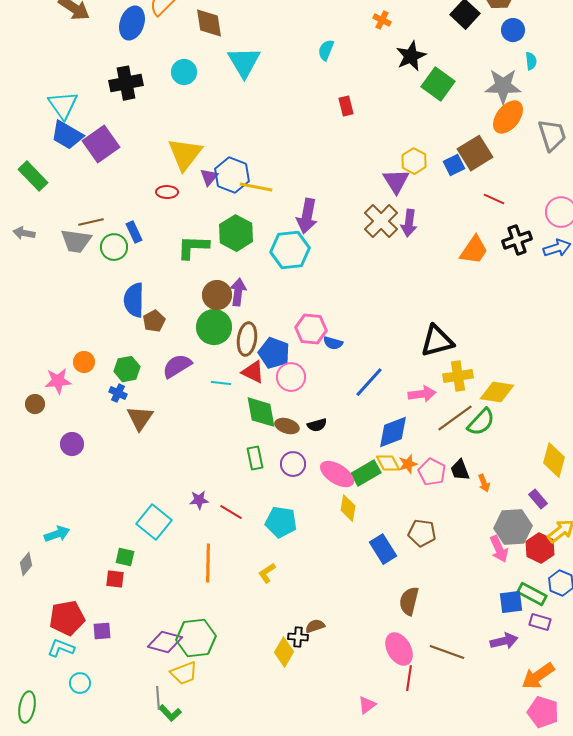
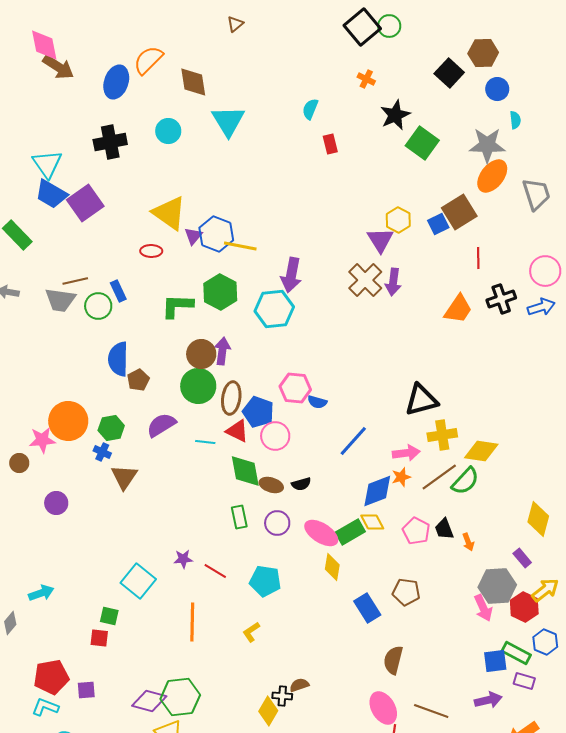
red rectangle: (346, 106) -> (330, 144), moved
yellow triangle: (185, 154) -> (169, 213), turned -33
red line: (494, 199) -> (478, 258), turned 65
orange circle: (84, 362) -> (68, 421), size x1.8
orange star: (408, 464) -> (401, 477), moved

